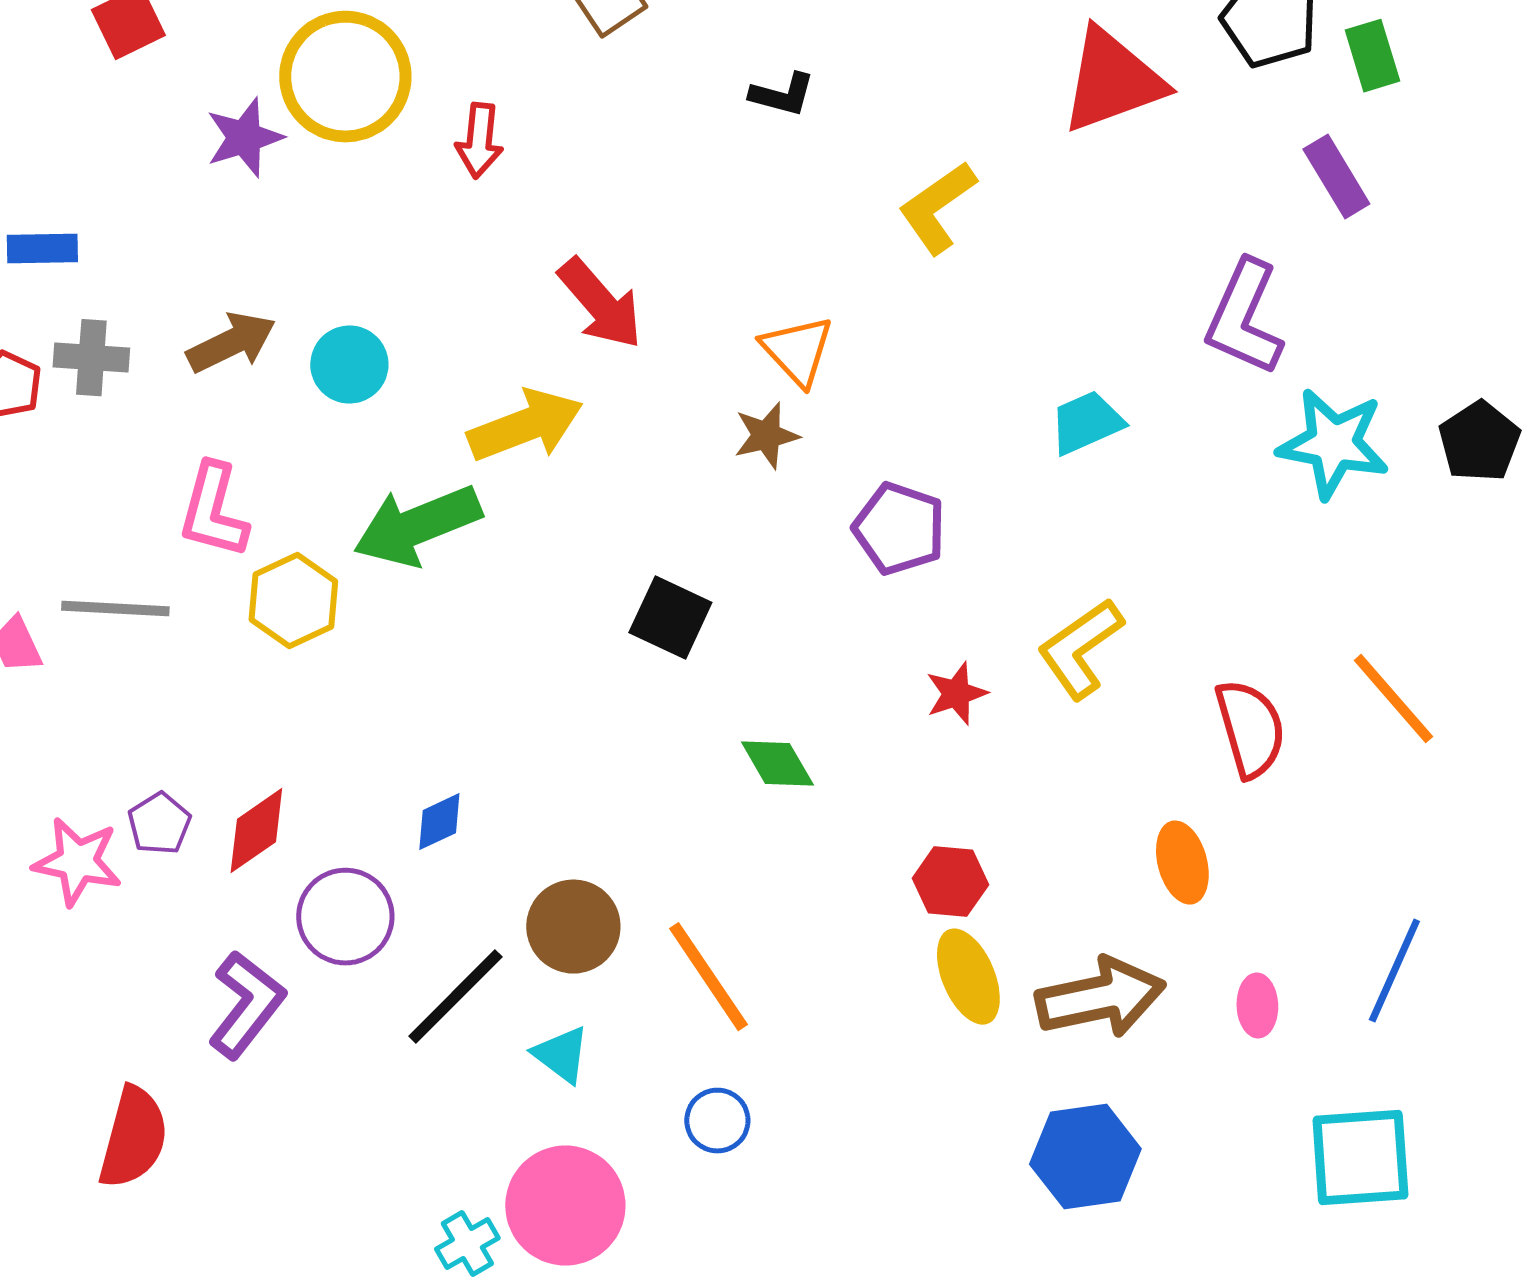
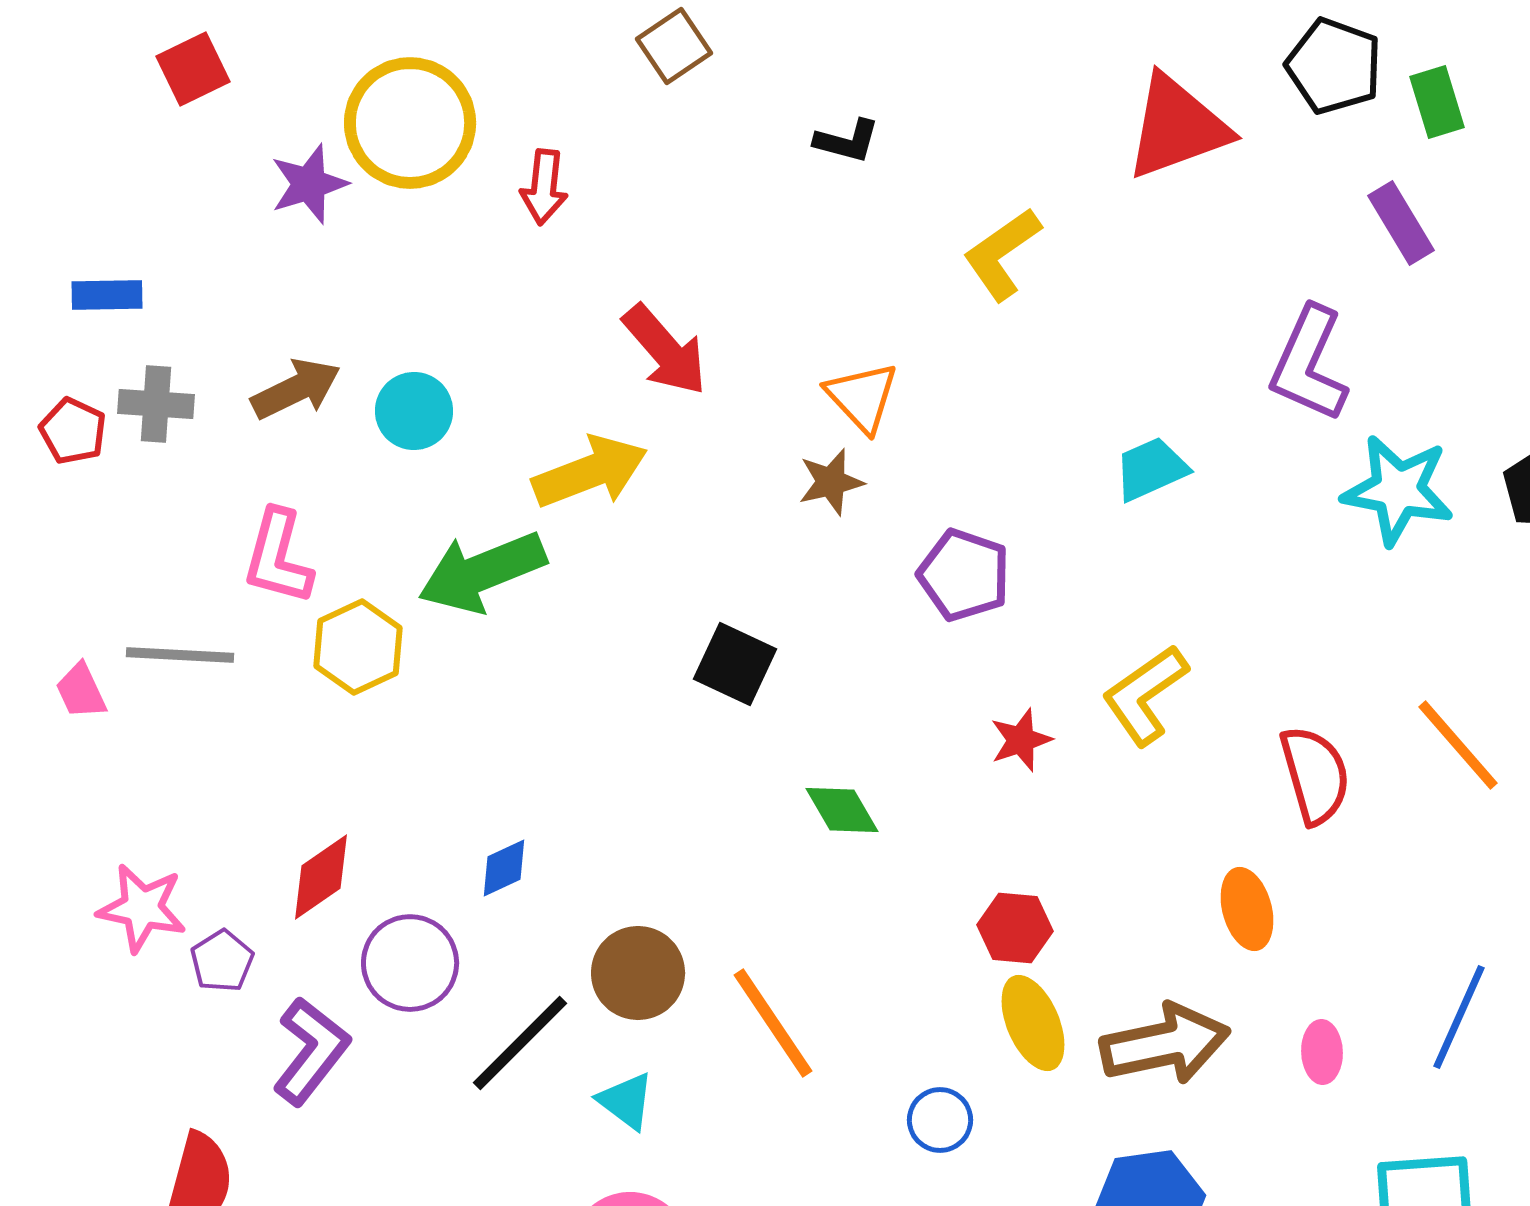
purple pentagon: (159, 824) -> (222, 961), moved
blue circle: (717, 1121) -> (940, 1120), moved

